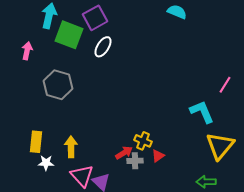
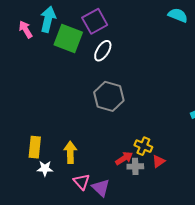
pink arrow: (27, 51) -> (26, 29), moved, turned -42
gray hexagon: (58, 85) -> (109, 96), moved
pink triangle: (82, 176) -> (81, 182), size x0.7

